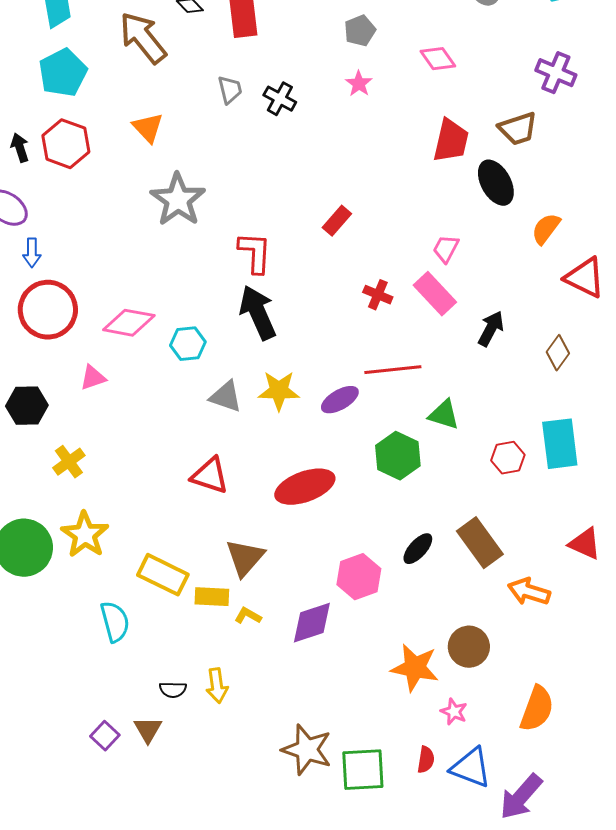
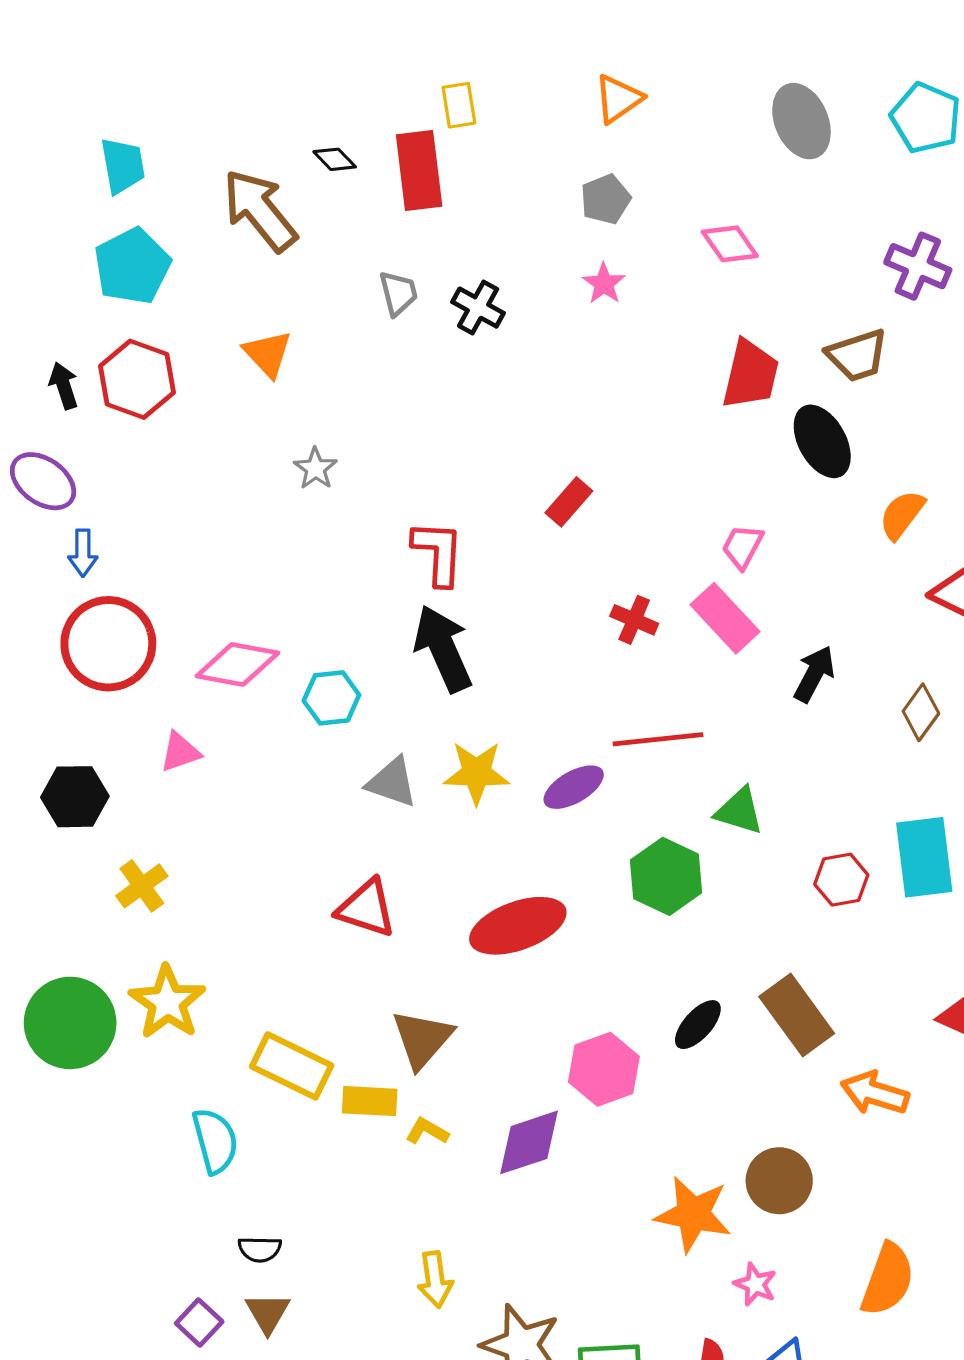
gray star: (178, 200) -> (315, 468), size x0.5
yellow arrow: (217, 686) -> (435, 1280), moved
black semicircle: (173, 690) -> (260, 1249), moved

